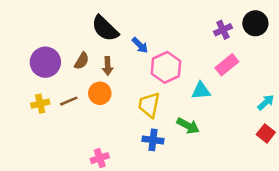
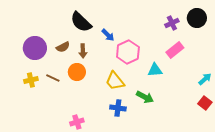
brown semicircle: (82, 61) -> (63, 47), turned 32
brown line: (69, 101) -> (53, 78), turned 48
yellow trapezoid: (149, 105) -> (115, 81), turned -50

